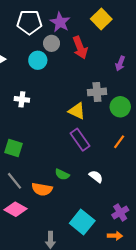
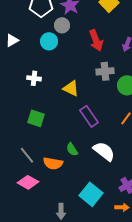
red arrow: (80, 48) -> (96, 40), moved
yellow triangle: (77, 111) -> (71, 88), moved
green square: (13, 148) -> (36, 118), moved
green semicircle: (62, 174) -> (72, 149), turned 32
white semicircle: (96, 177) -> (104, 151), size x1.6

